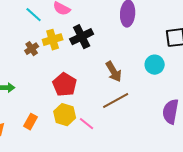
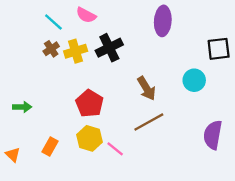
brown cross: (32, 49) -> (51, 49), moved

